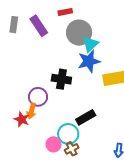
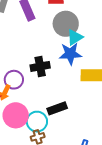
black cross: (61, 79) -> (40, 66), turned -30
pink circle: (54, 144) -> (16, 115), moved, size x1.6

